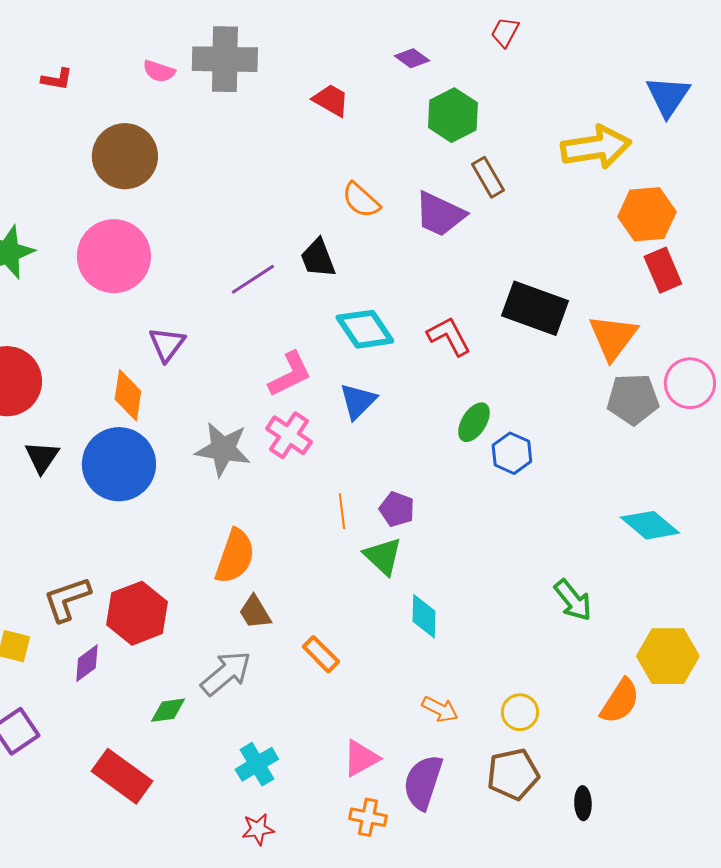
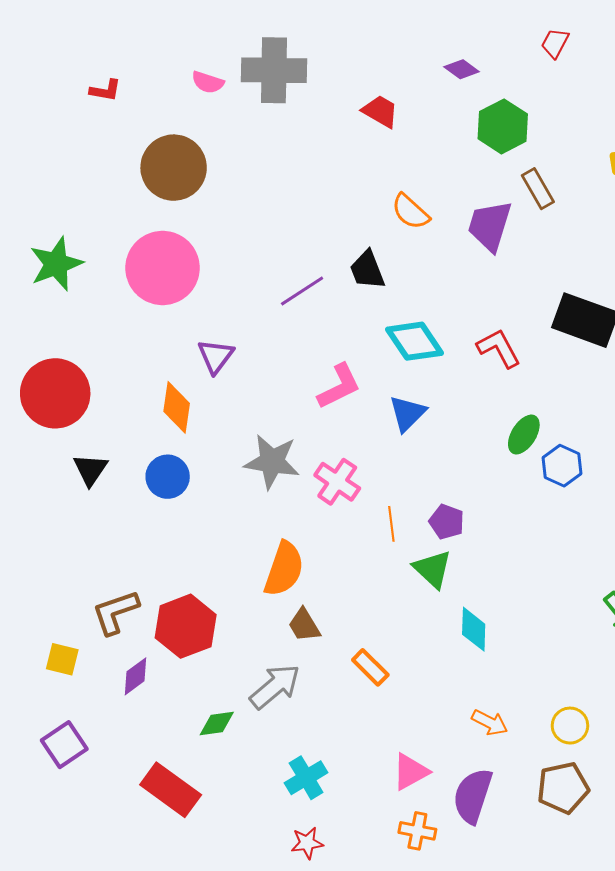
purple trapezoid: (440, 214) -> (490, 226), turned 82
pink cross: (289, 435) -> (337, 482), moved
blue circle: (119, 464) -> (168, 477), size x0.6

